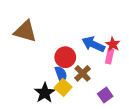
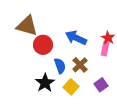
blue arrow: (93, 44) -> (76, 38), moved
red circle: (65, 57) -> (43, 45), moved
yellow square: (63, 87) -> (71, 87), moved

